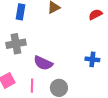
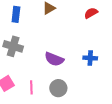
gray cross: (16, 44) -> (13, 46), turned 30
purple semicircle: (43, 63) -> (54, 59), moved

